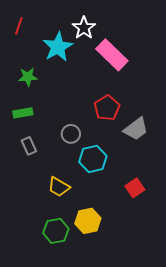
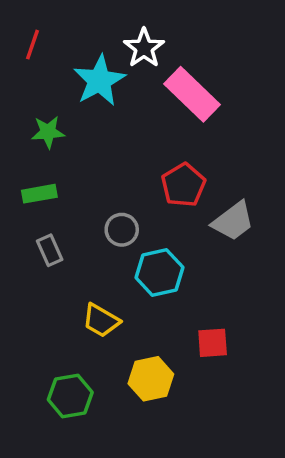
red square: (135, 188) -> (213, 343), moved, turned 30
green hexagon: (56, 231) -> (70, 396), moved

